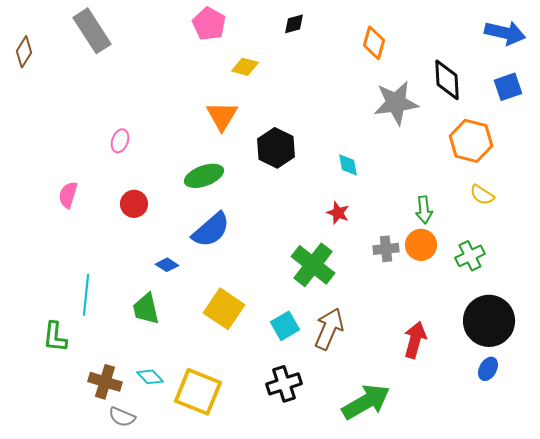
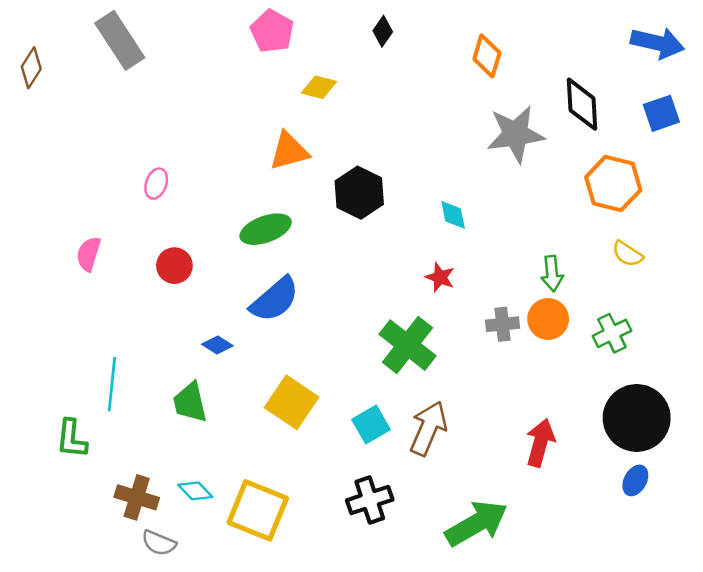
black diamond: (294, 24) -> (383, 31), turned -40
orange triangle: (222, 116) -> (289, 151), turned 44

